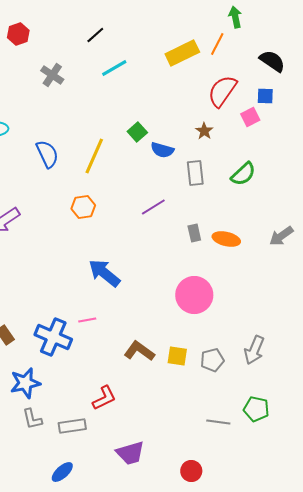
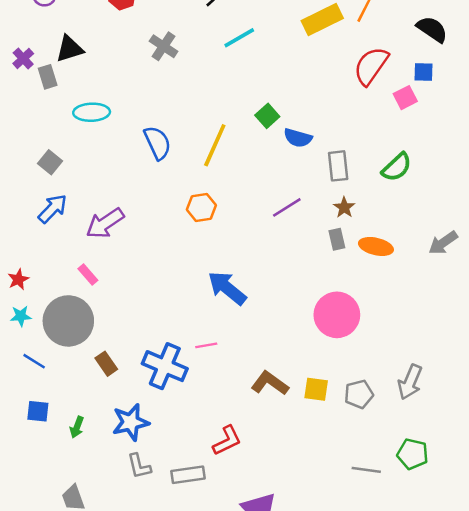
brown star: (204, 131) -> (344, 207), moved

